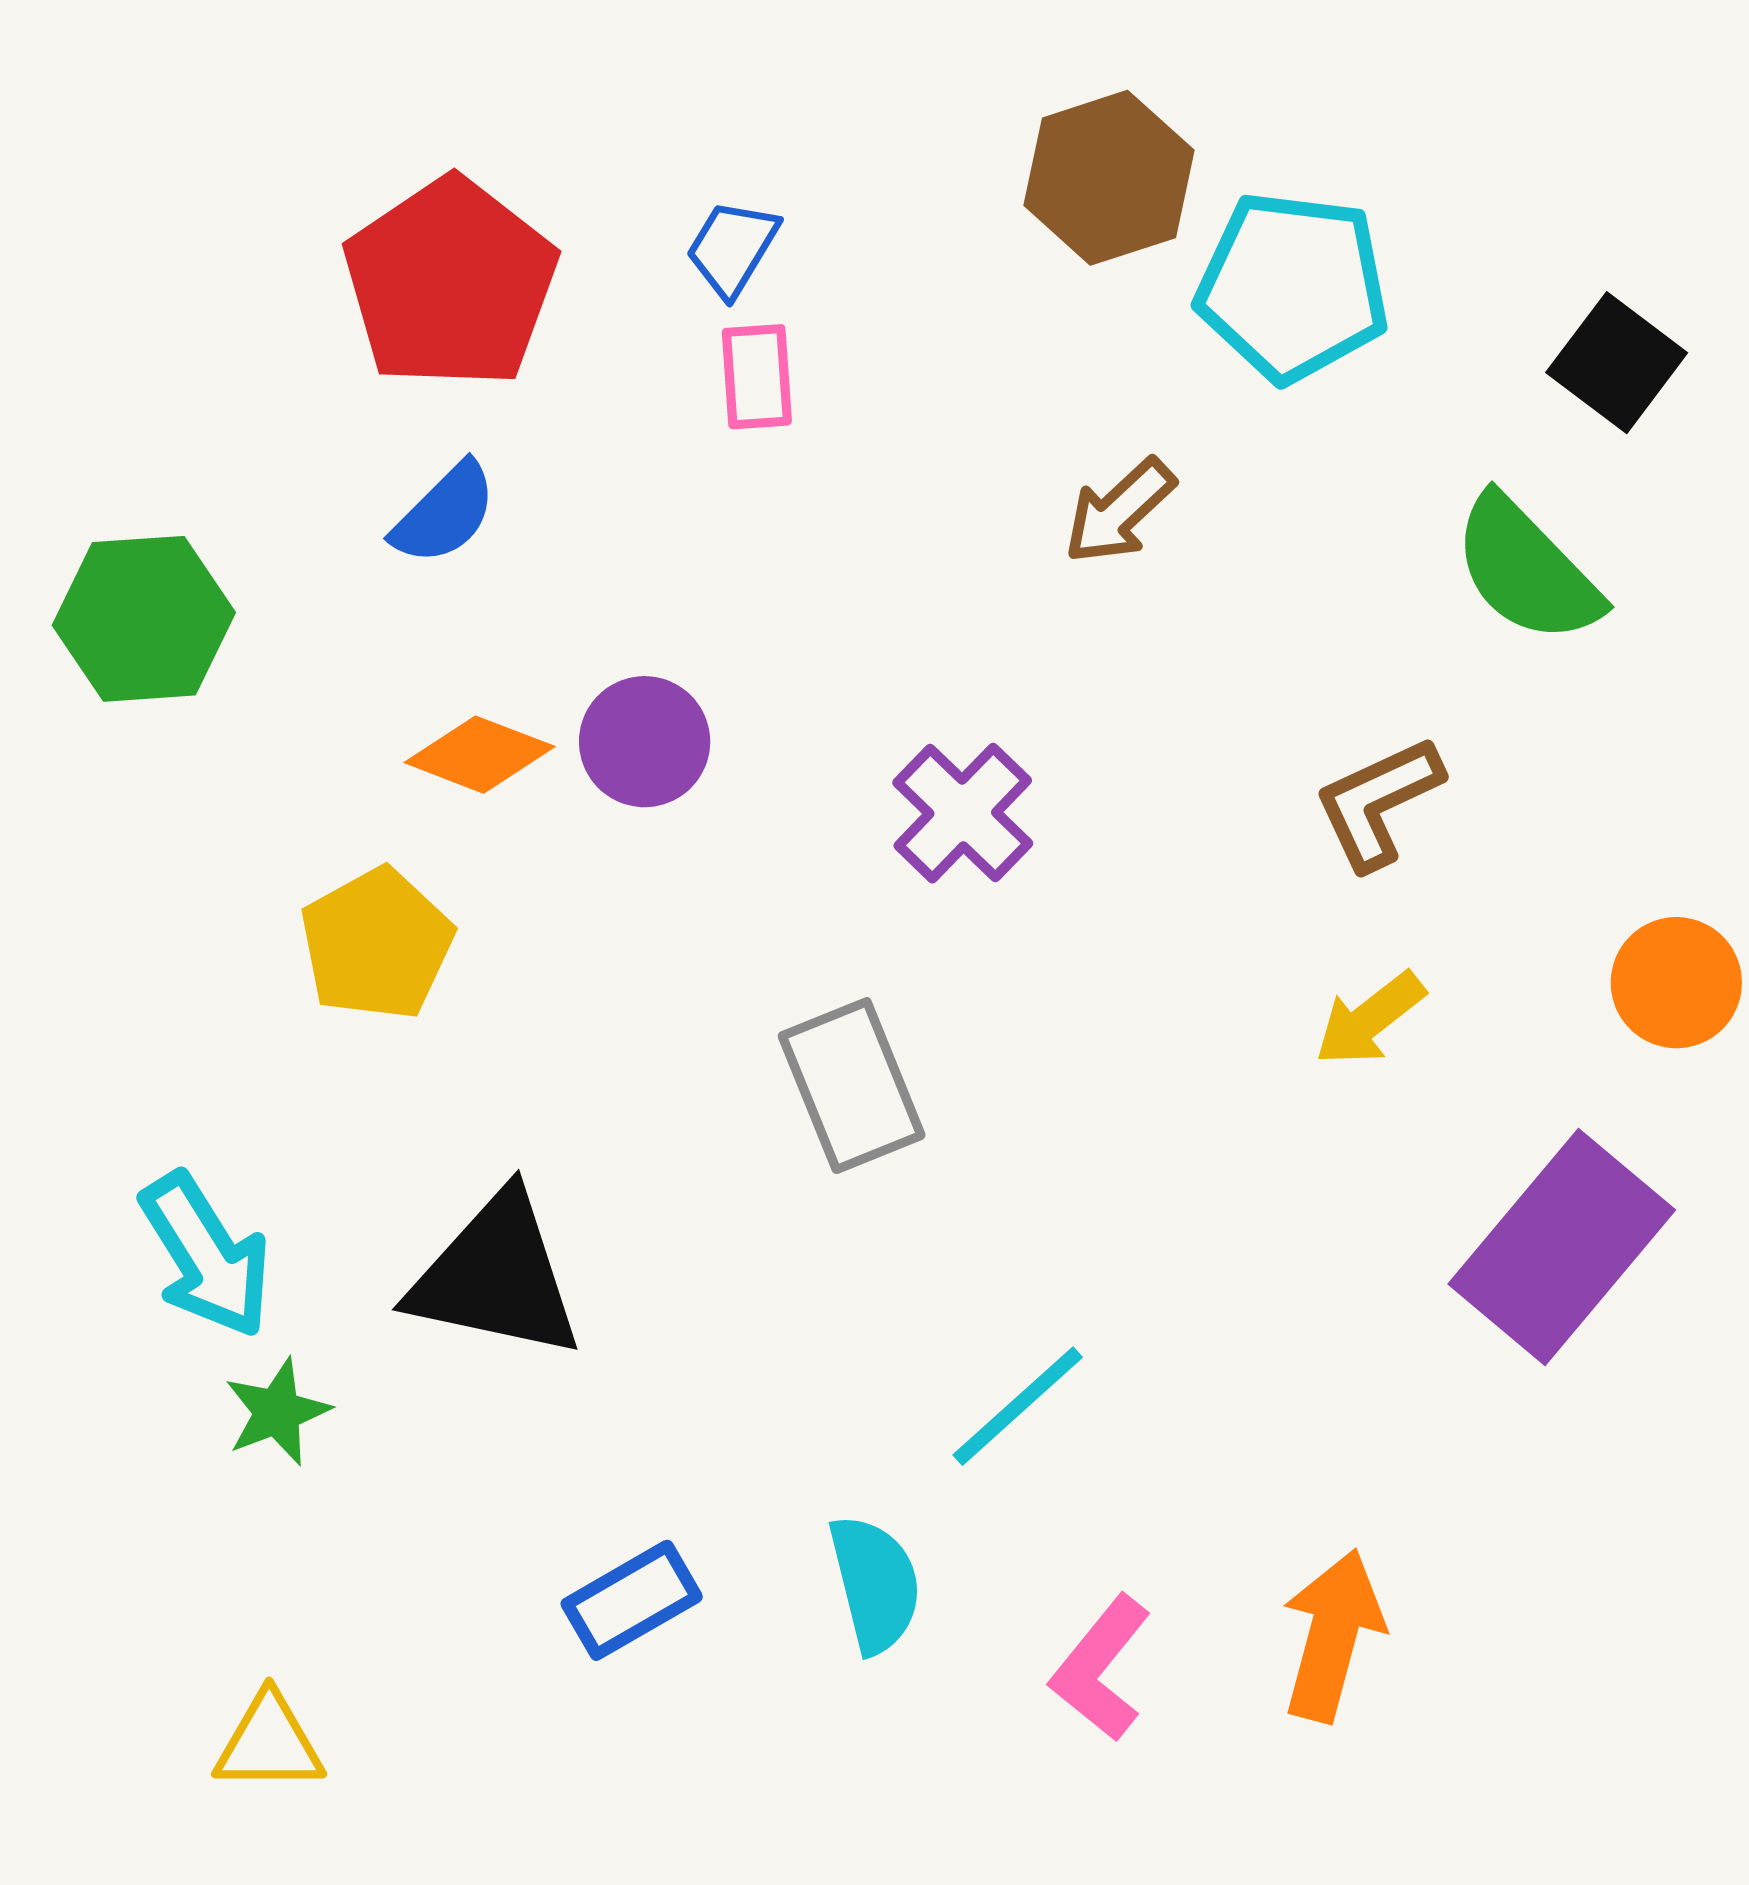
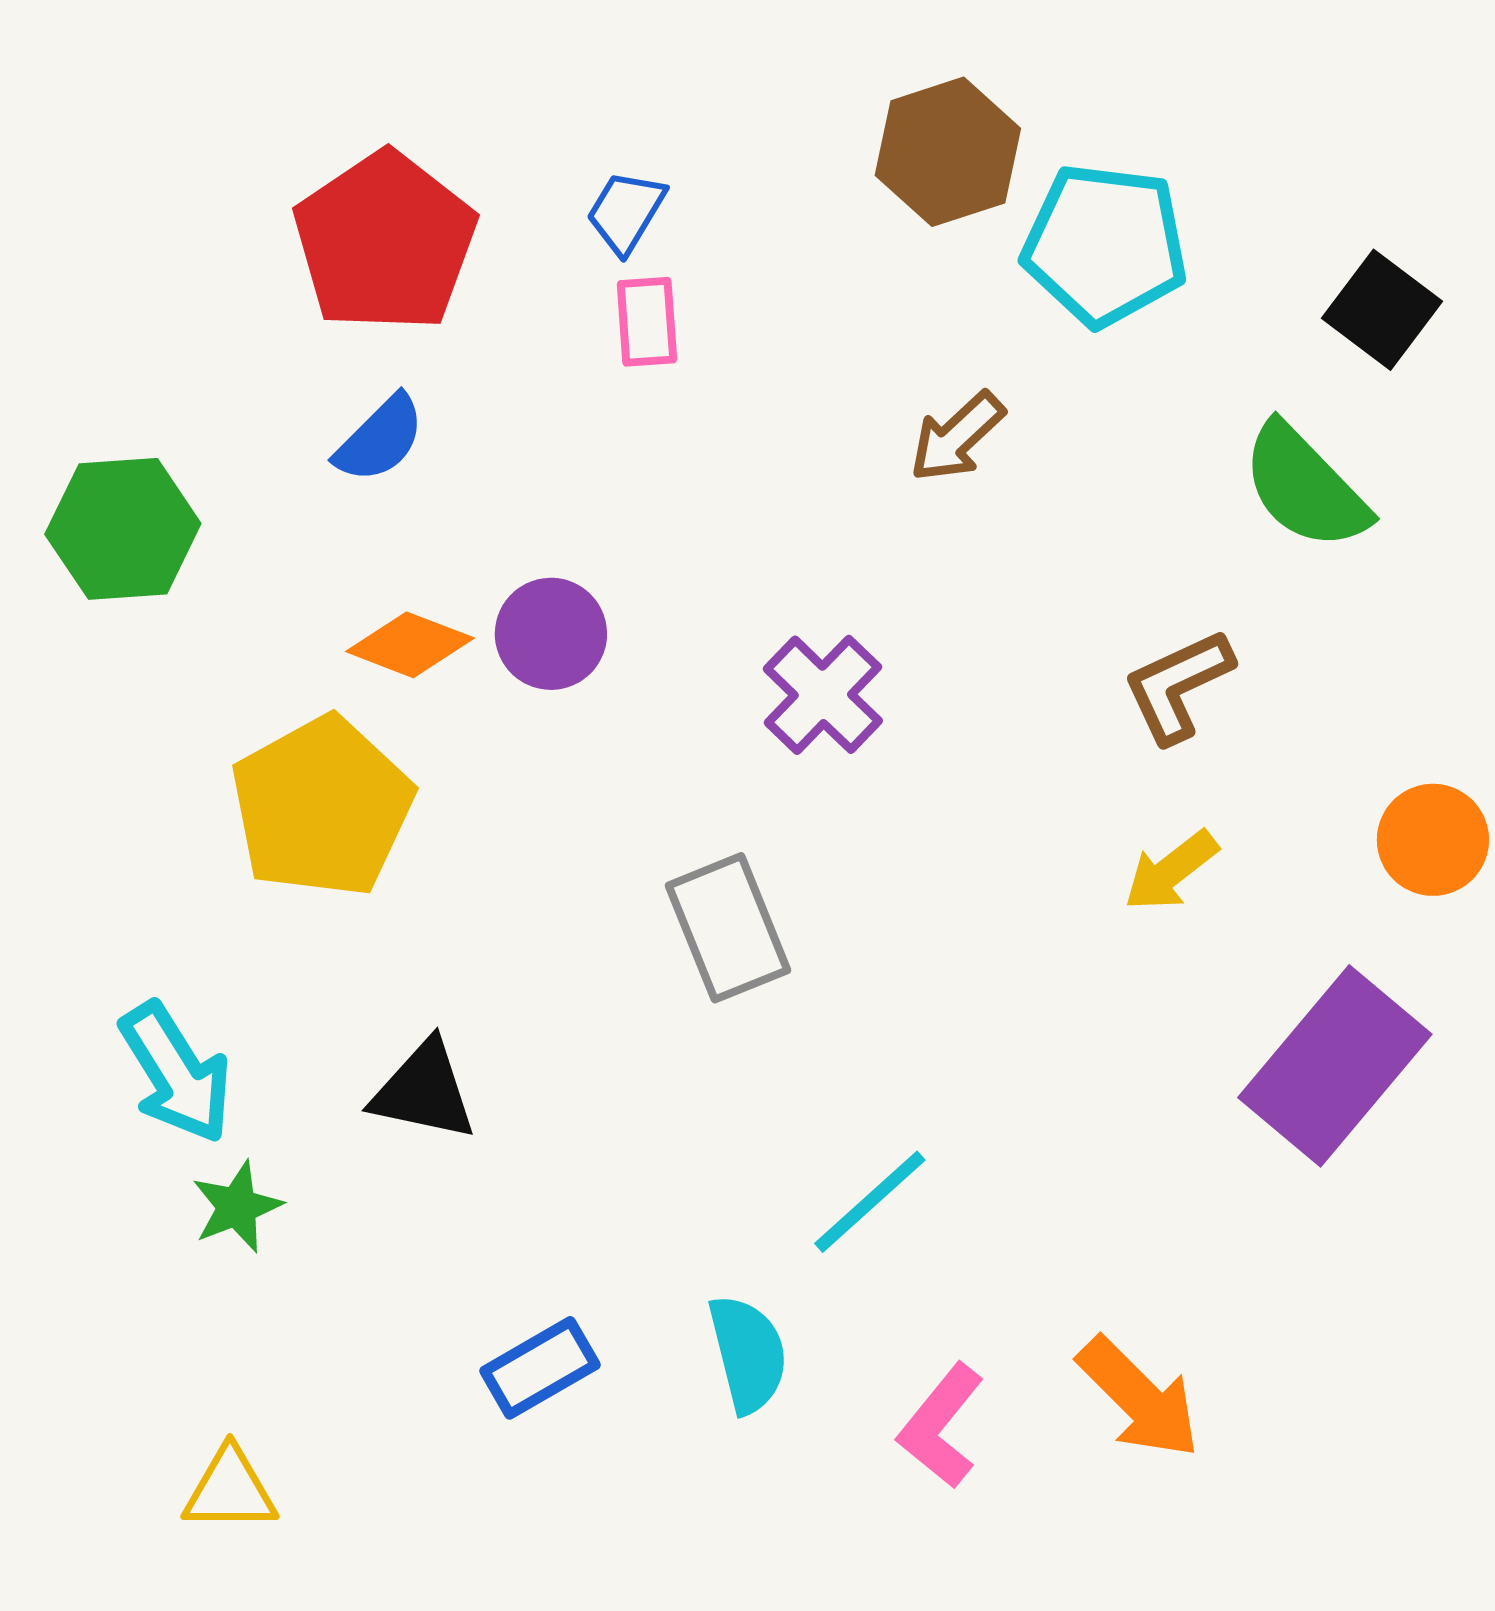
yellow pentagon: (377, 944) -> (322, 807), size x1.4
black triangle: (496, 1276) -> (424, 1091), size x0.7
orange arrow: (1332, 1635) -> (1139, 1398), turned 120

